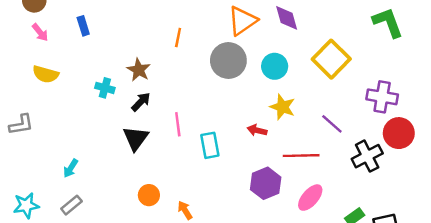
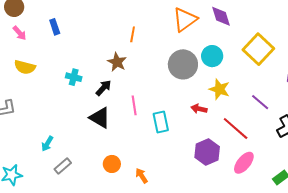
gray circle: (228, 61) -> (183, 64), moved
brown star: (139, 70) -> (117, 62), moved
black triangle: (136, 138) -> (100, 118), turned -35
red line: (301, 156) -> (236, 129), turned 44
gray rectangle: (71, 205) -> (63, 166), moved

